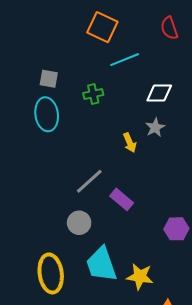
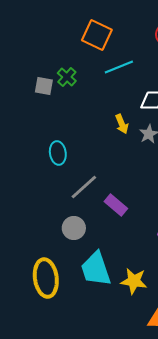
green cross: (93, 94) -> (67, 77), moved, turned -36
cyan ellipse: (47, 114) -> (58, 153), moved, size x0.7
yellow arrow: (130, 143) -> (122, 124), moved

